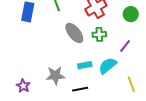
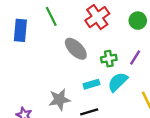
green cross: (99, 34) -> (109, 59), moved

